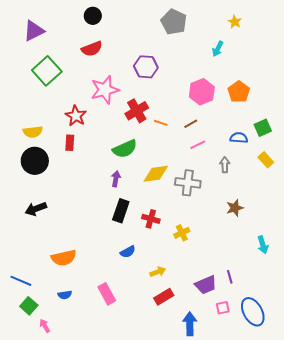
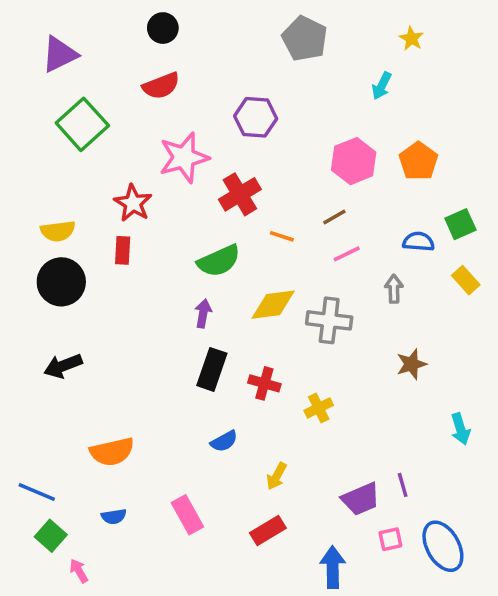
orange line: (161, 123) -> (282, 236), moved
yellow arrow: (158, 272) -> (277, 476), turned 140
red rectangle: (164, 297) -> (268, 530), moved

